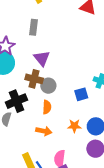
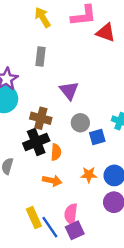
purple triangle: (42, 58) -> (69, 91), moved
gray circle: (48, 86) -> (80, 123), moved
black cross: (16, 101) -> (36, 142), moved

